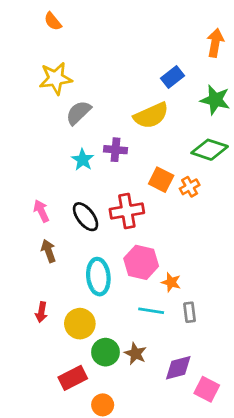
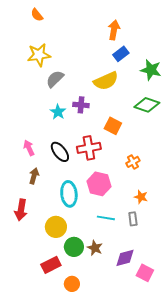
orange arrow: (215, 43) -> (114, 30), moved
orange cross: (190, 187) -> (133, 162), moved
brown arrow: (48, 251) -> (34, 176), turned 35
orange star: (171, 282) -> (141, 197), moved
red arrow: (41, 312) -> (21, 210), moved, size x1.5

